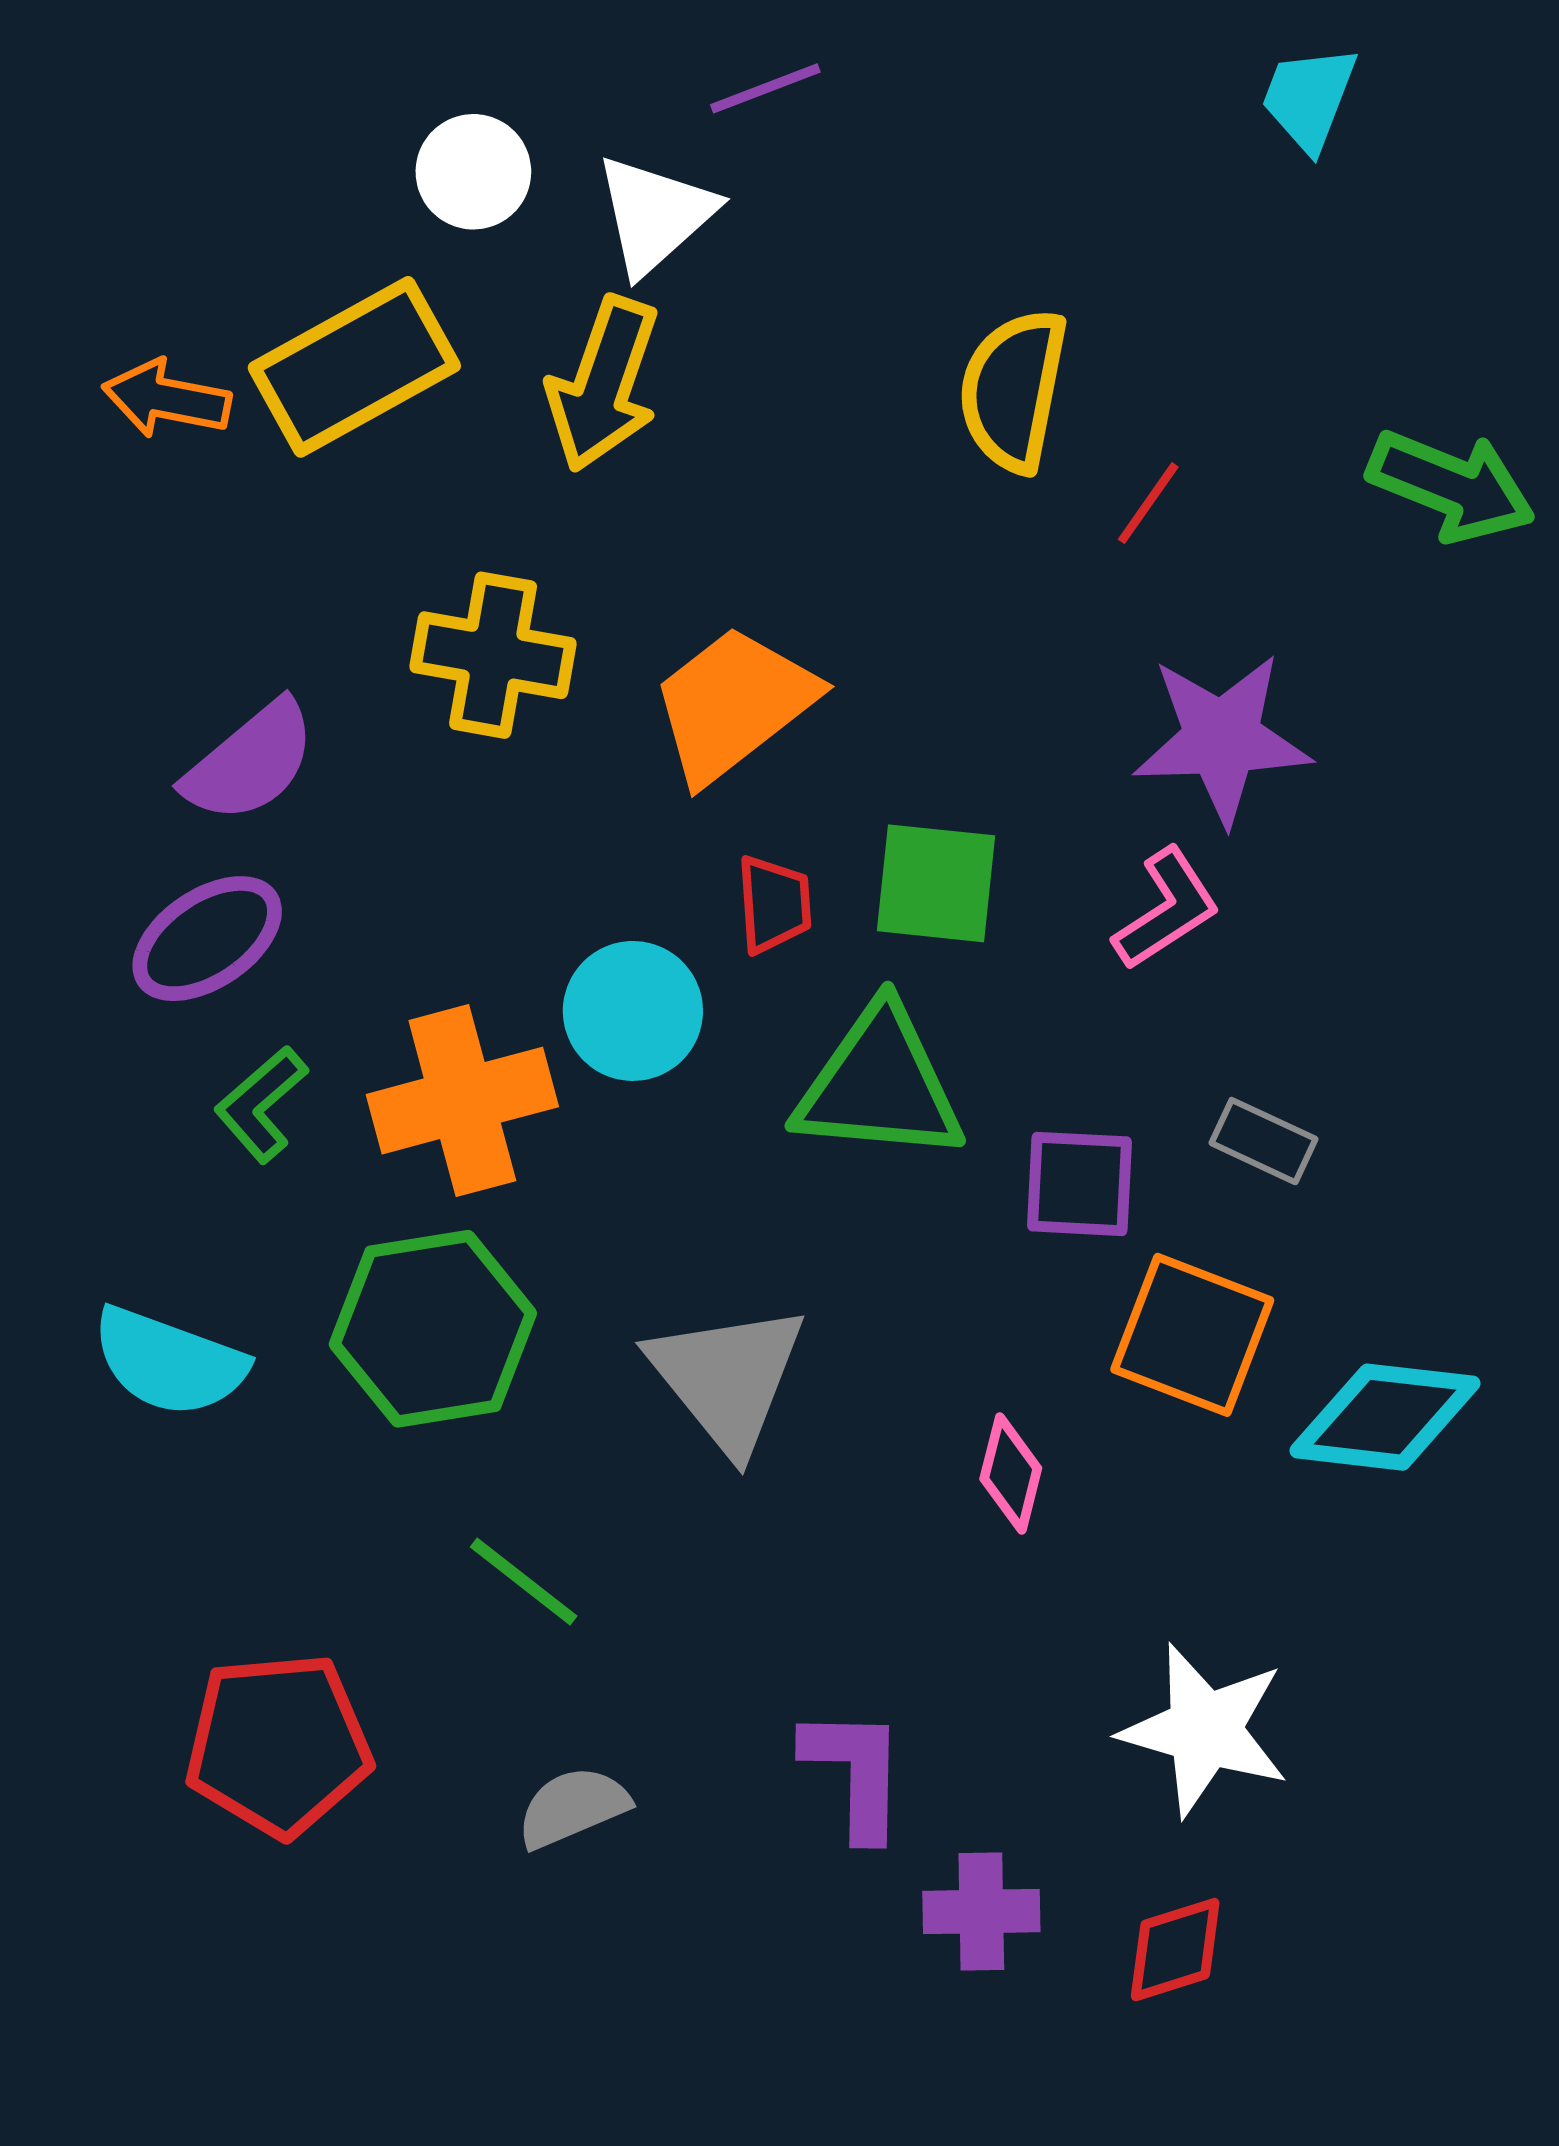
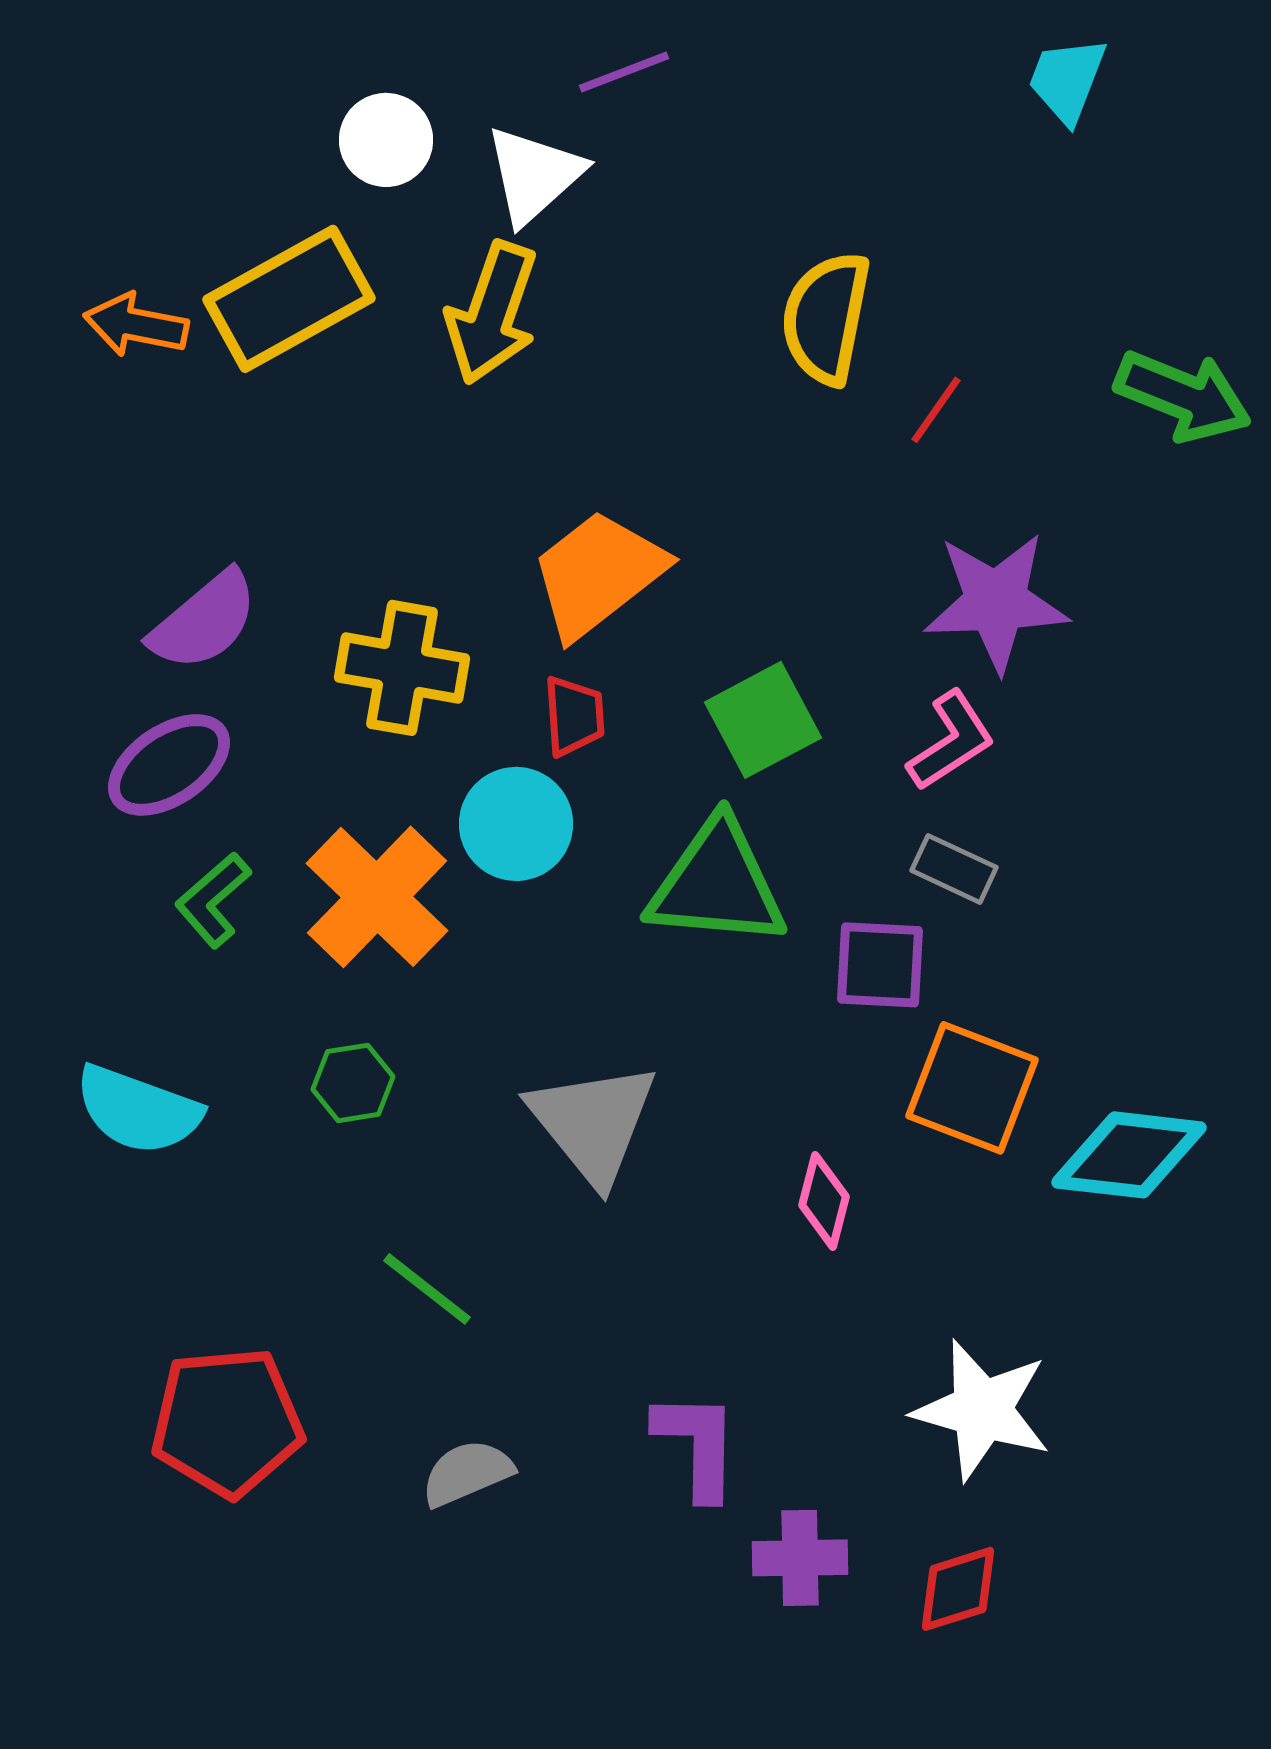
yellow cross: (493, 655) -> (402, 668), moved
green square: (936, 883) -> (763, 720), turned -34
red trapezoid: (774, 904) -> (574, 716), moved
orange cross: (462, 1101) -> (377, 897), turned -31
gray rectangle: (1264, 1141) -> (954, 869), moved
green hexagon: (433, 1329) -> (353, 1083), size x0.5

